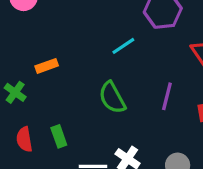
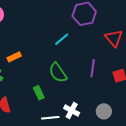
green rectangle: (59, 136) -> (39, 93), moved

